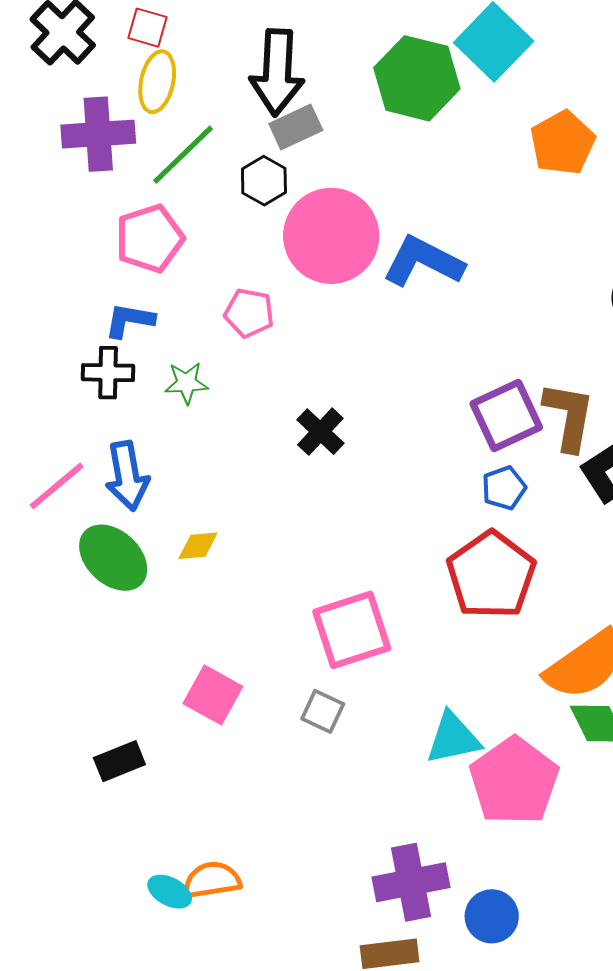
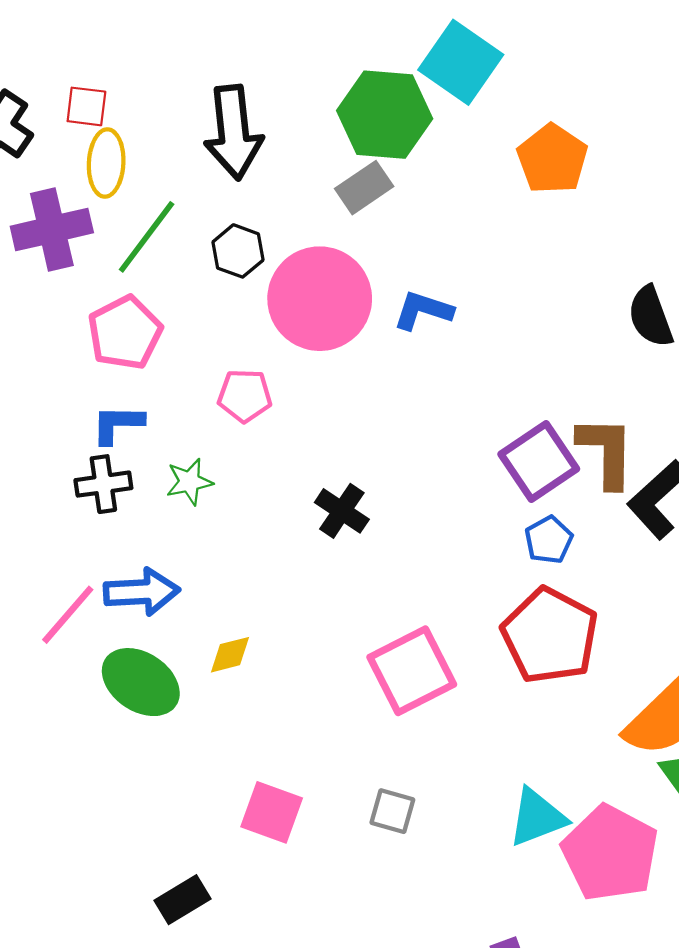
gray rectangle: (296, 127) -> (364, 188), moved
blue L-shape: (423, 262) -> (423, 310), size x0.7
blue arrow: (127, 476) -> (142, 592), turned -74
pink square: (352, 630) -> (412, 671), moved

